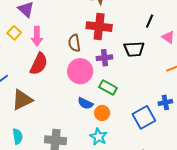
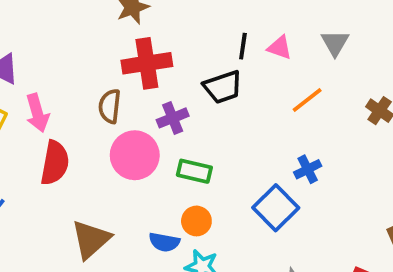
black line: (150, 21) -> (243, 46), moved
brown semicircle: (74, 43) -> (110, 106), turned 30
brown triangle: (22, 100) -> (91, 239), moved
blue semicircle: (85, 103) -> (164, 242), moved

